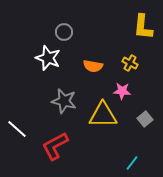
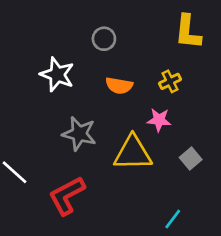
gray circle: (64, 32) -> (104, 39), moved
yellow cross: (130, 63) -> (170, 81), turned 35

